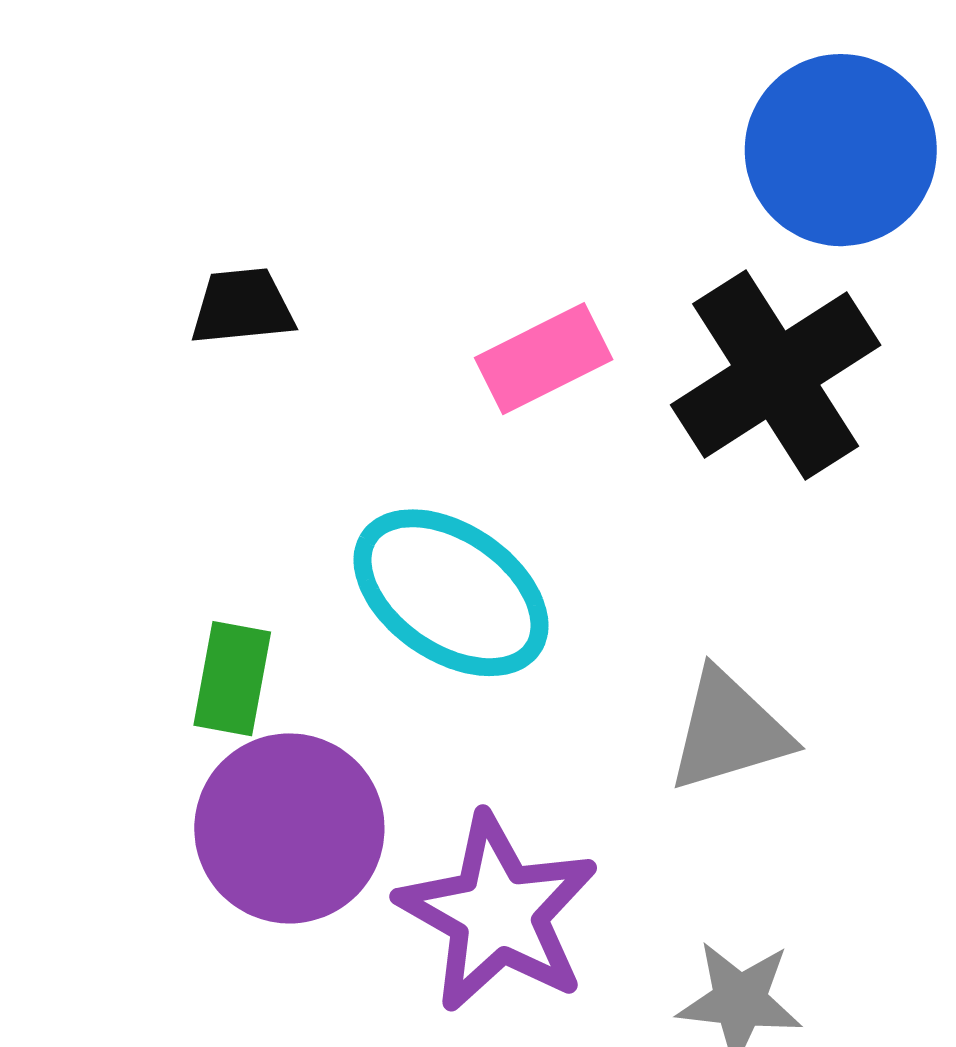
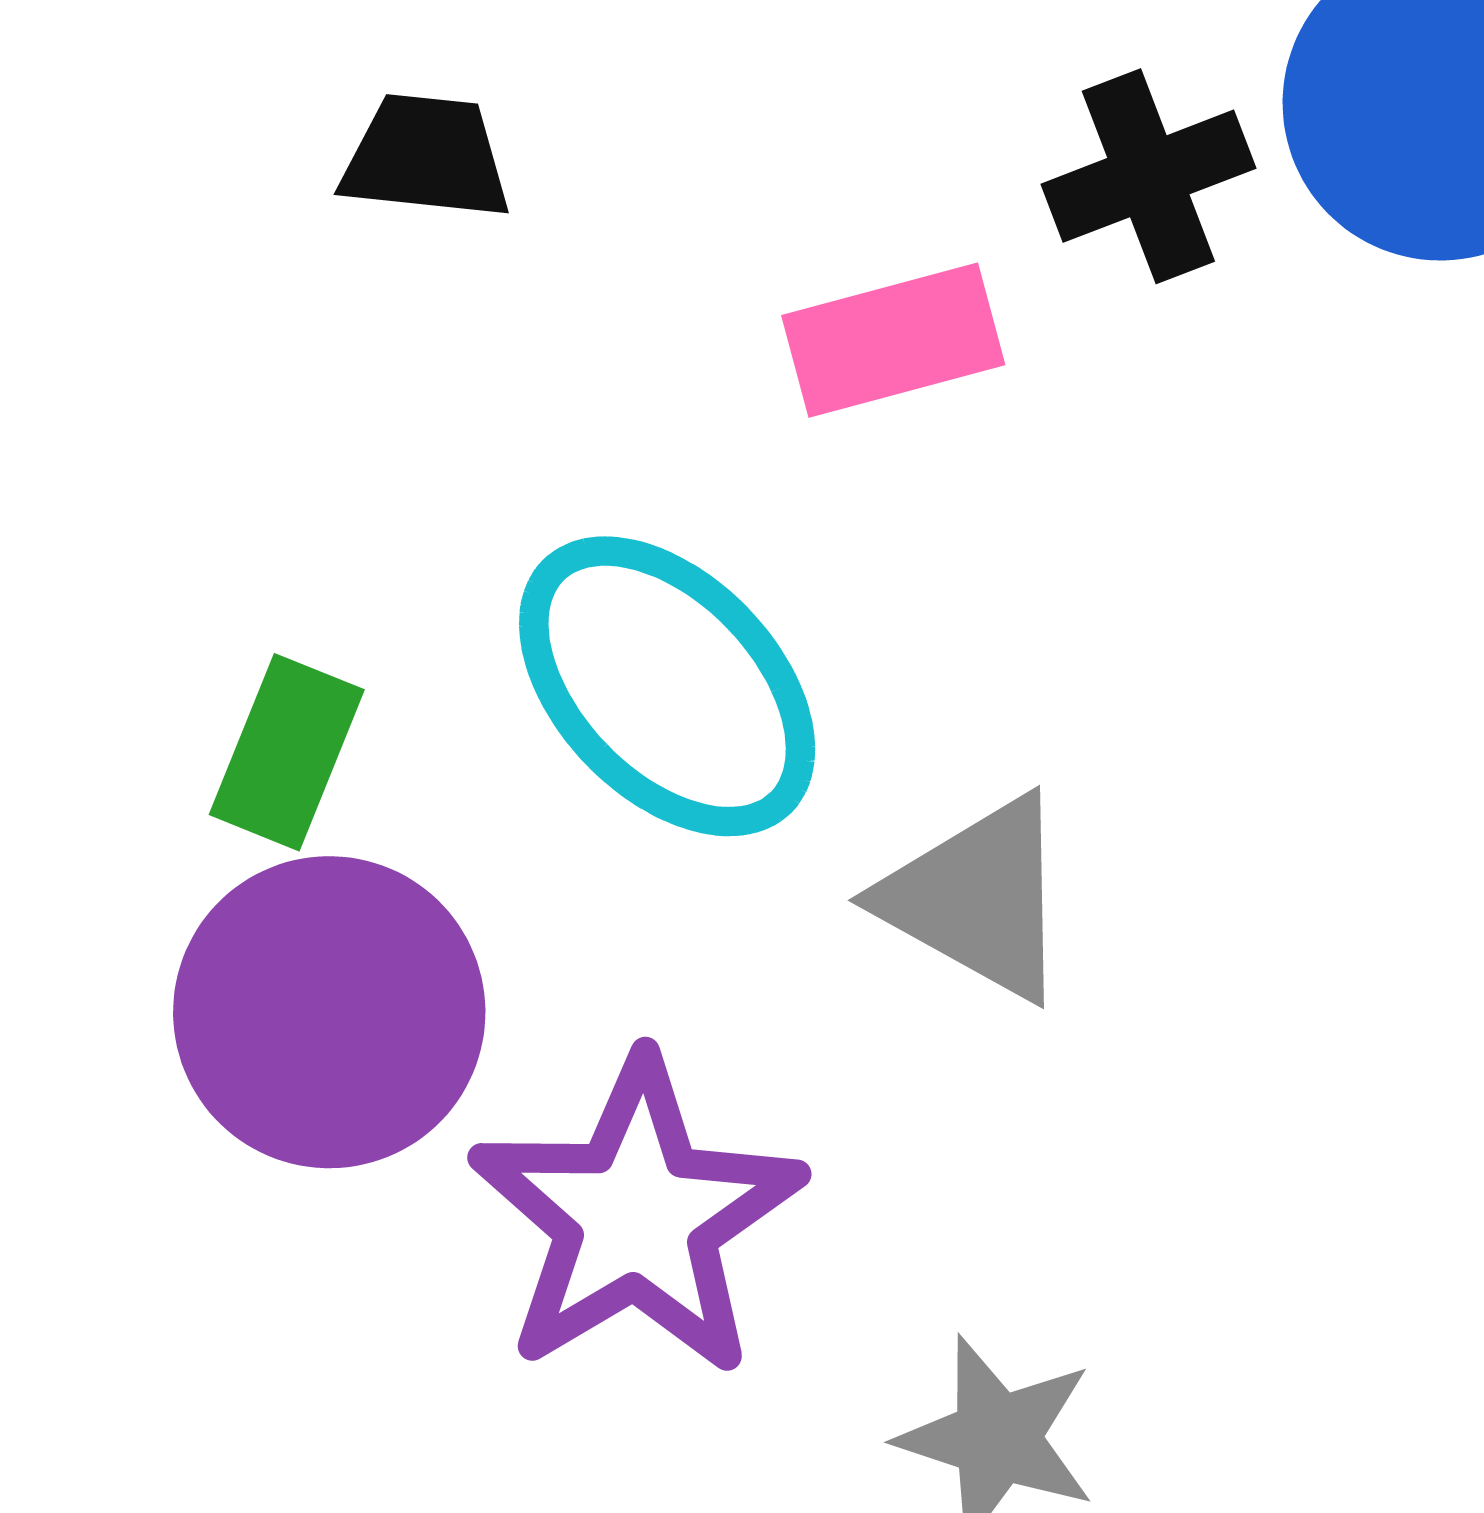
black cross: (776, 375) -> (1148, 176), moved, size x0.6
gray triangle: (729, 731) -> (977, 898), moved, turned 34

